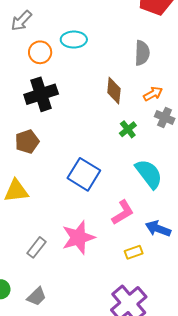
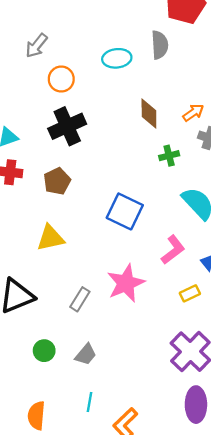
cyan ellipse: (74, 40) -> (117, 58), moved
gray semicircle: (142, 53) -> (160, 45), moved
green cross: (128, 129) -> (169, 156), turned 30

